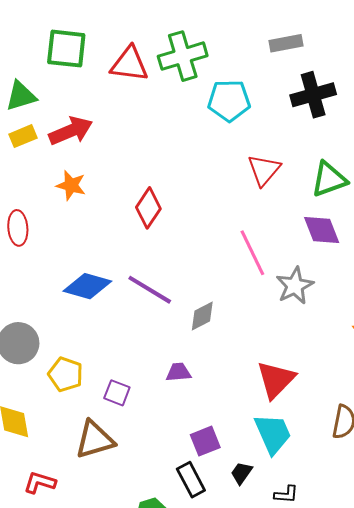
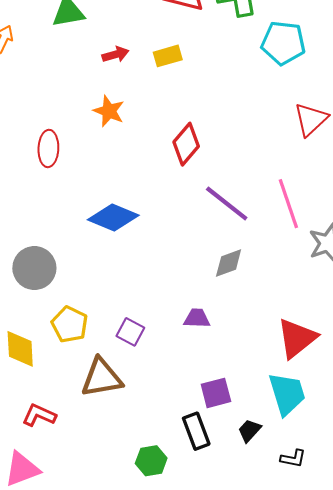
red arrow: (71, 131) -> (115, 54), size x0.6
yellow rectangle: (23, 136) -> (168, 56), moved
purple line: (150, 290) -> (227, 203), moved
yellow pentagon: (66, 374) -> (70, 324), moved

